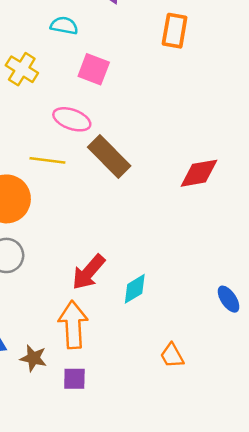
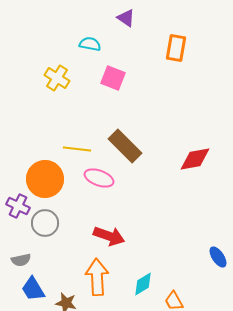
pink ellipse: (72, 119) -> (99, 178), moved
red arrow: (89, 272) -> (109, 236), turned -112
cyan diamond: (135, 289) -> (143, 284), moved

